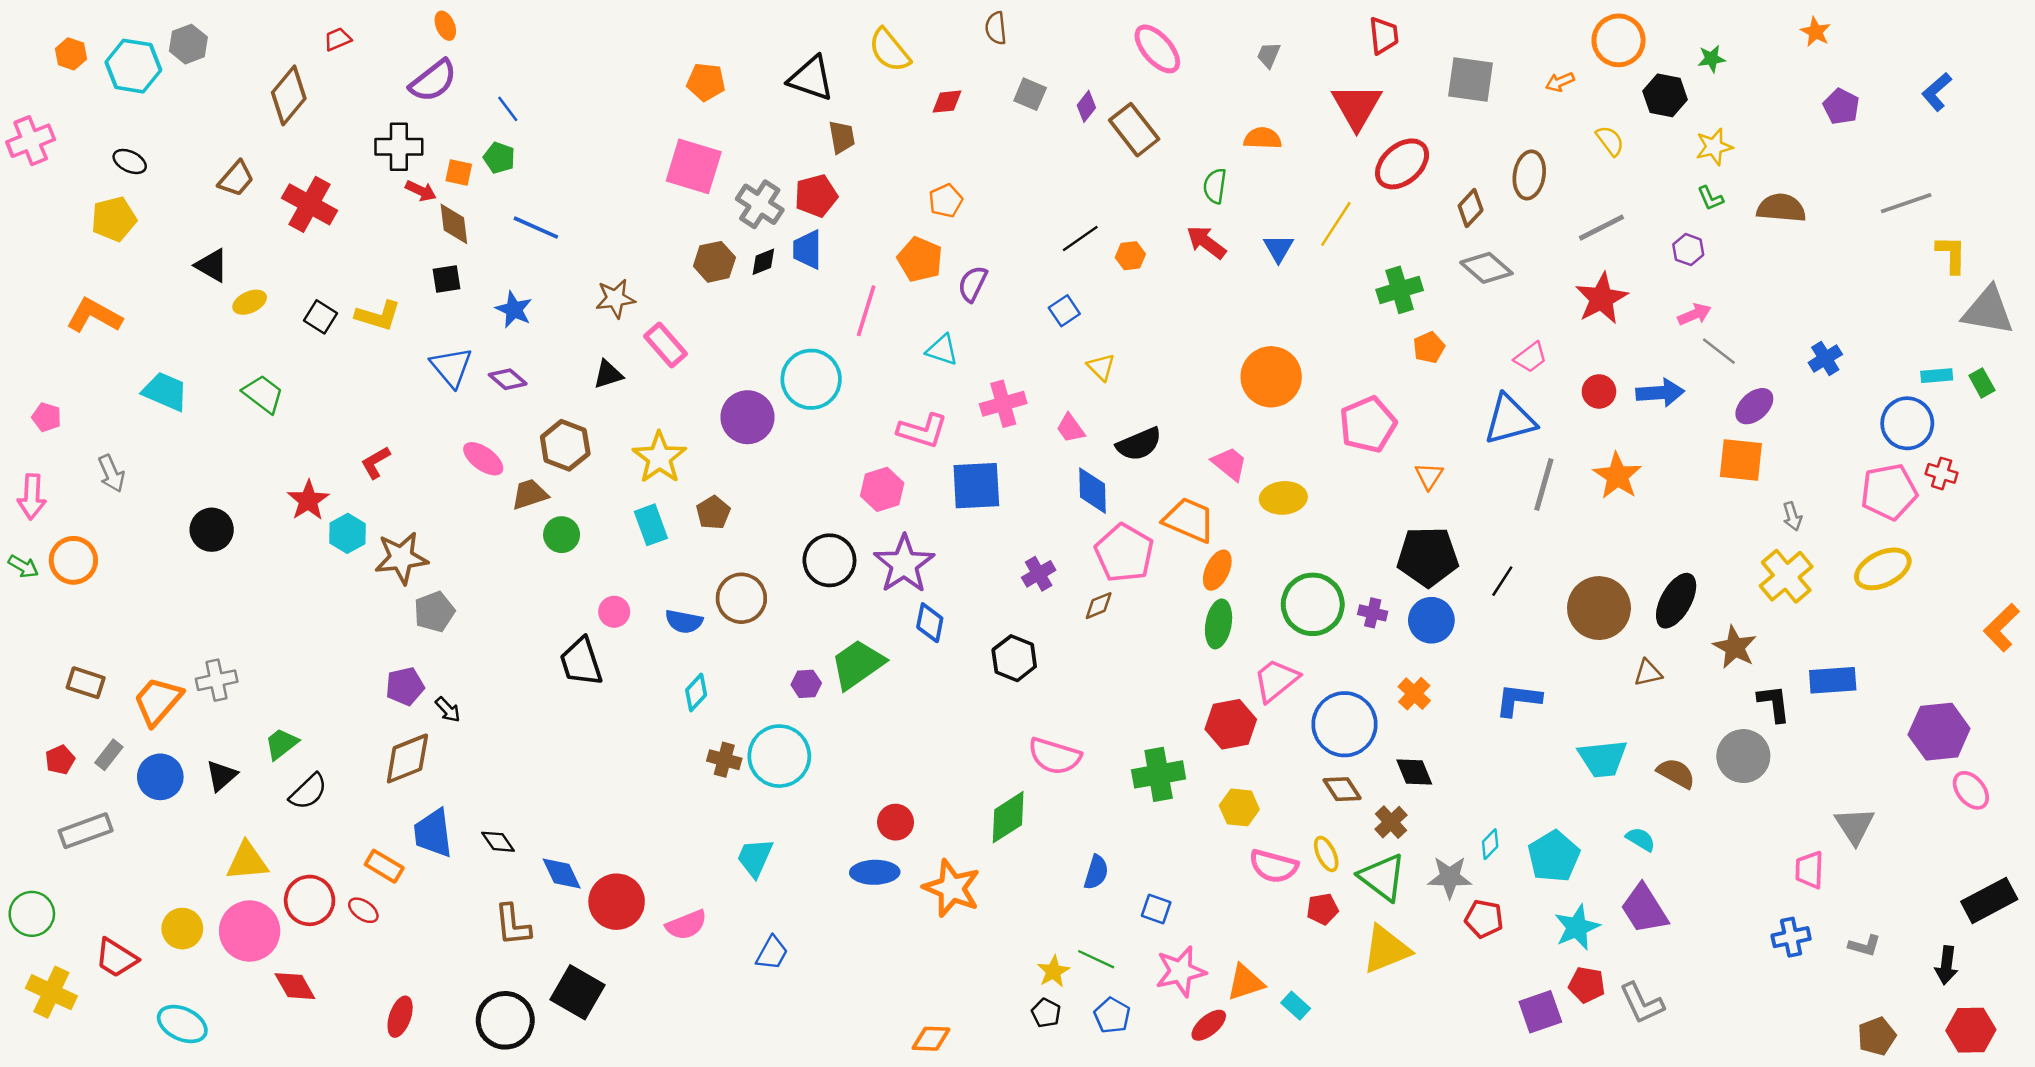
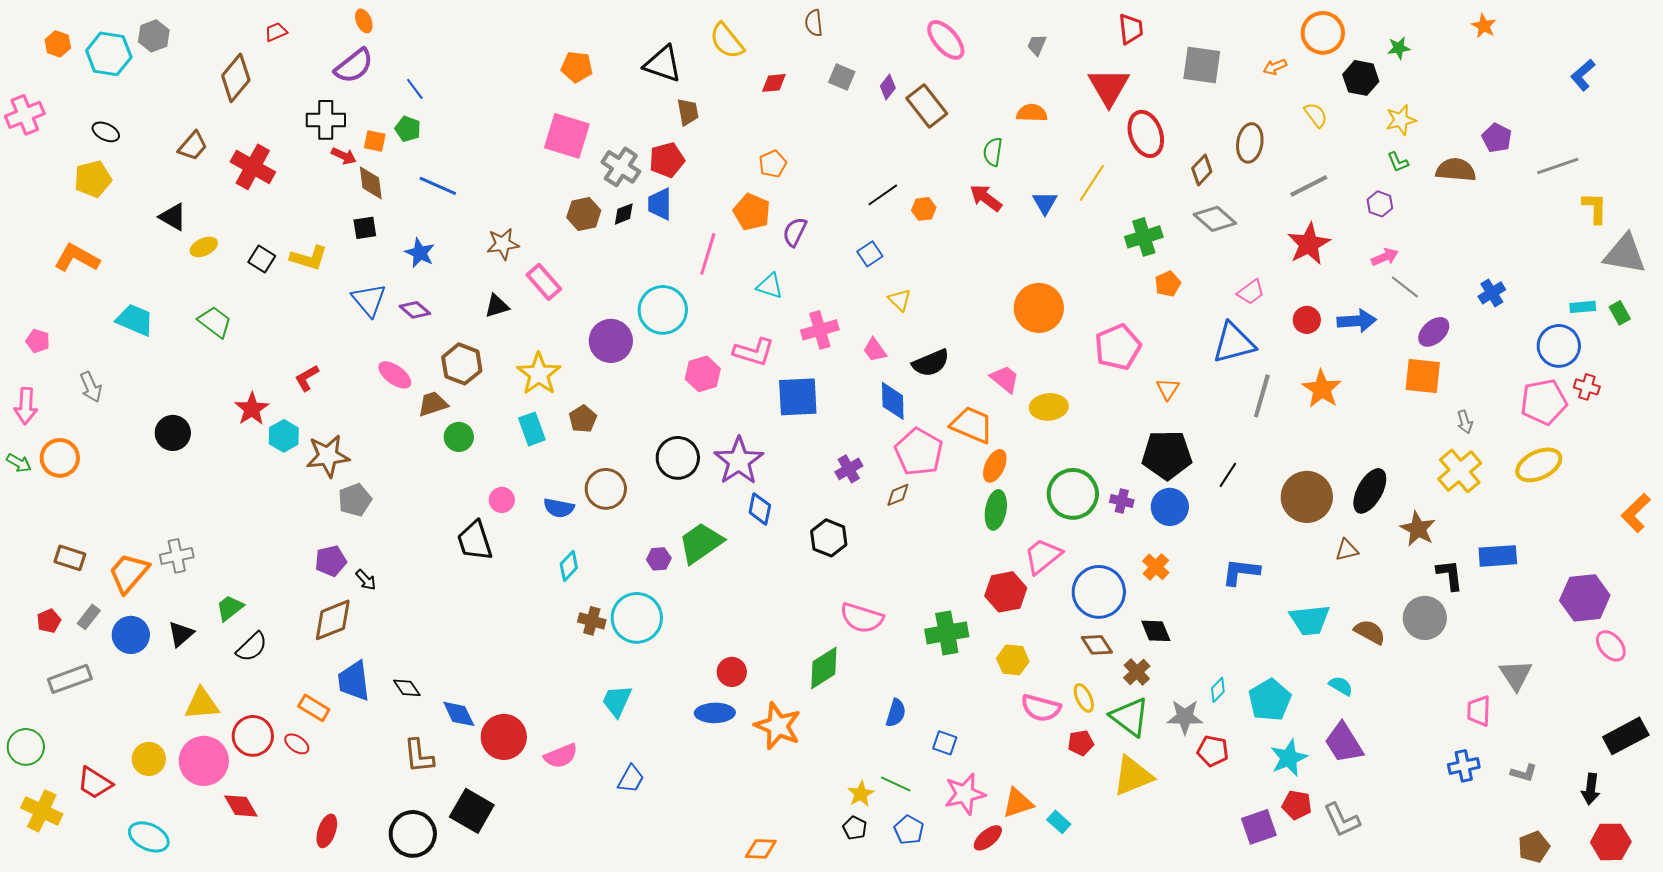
purple pentagon: (1841, 106) -> (1497, 138), moved
red ellipse: (1402, 164) -> (1146, 134), turned -69
pink hexagon: (882, 489) -> (703, 374), moved

